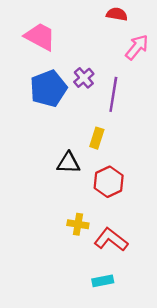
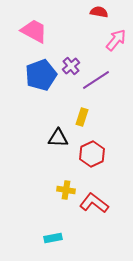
purple line: (113, 94) -> (96, 80), turned 48
cyan rectangle: (103, 281) -> (53, 238), moved

